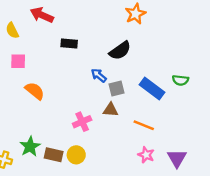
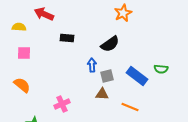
yellow semicircle: (12, 30) -> (19, 27), turned 120
blue arrow: (99, 75) -> (92, 65), turned 48
orange semicircle: (35, 91) -> (22, 85), moved
pink cross: (82, 122) -> (62, 104), moved

